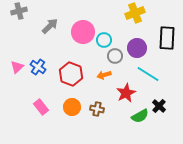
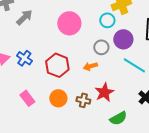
gray arrow: (50, 26) -> (24, 17), moved
cyan circle: (104, 40) -> (107, 20), moved
red star: (126, 93) -> (104, 92), moved
green semicircle: (140, 116) -> (118, 118), moved

